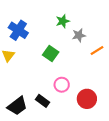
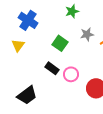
gray star: (79, 35) -> (87, 34), moved
black rectangle: (43, 101) -> (52, 68), moved

